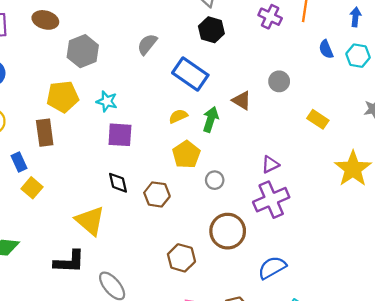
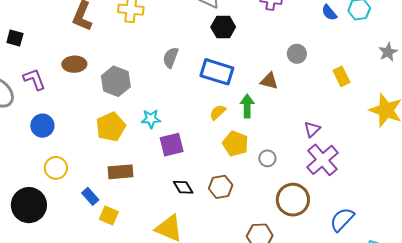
yellow rectangle: (318, 119) -> (341, 76), turned 48
brown rectangle: (45, 133) -> (121, 172), moved, turned -70

